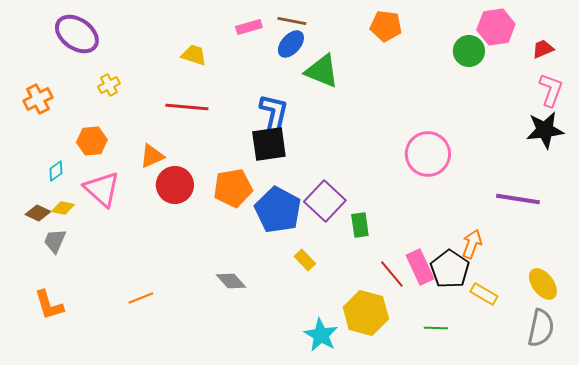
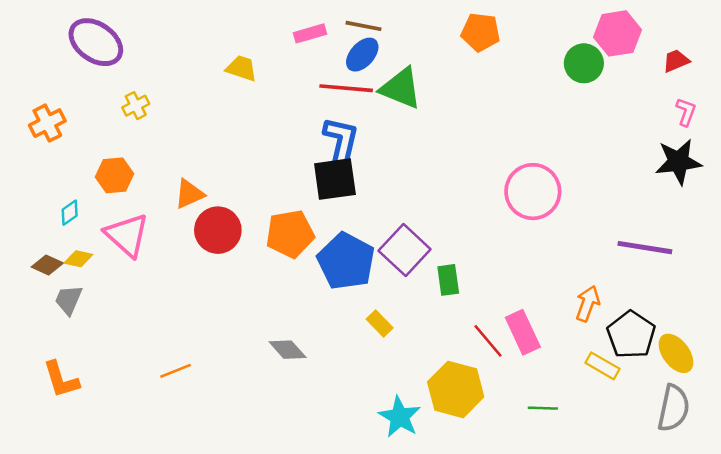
pink L-shape: (551, 90) -> (686, 112), size x0.7
red line: (187, 107) -> (346, 88), moved
black pentagon: (450, 269) -> (631, 335), moved

